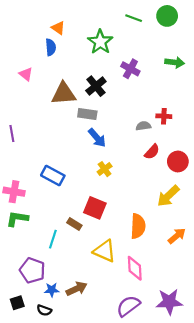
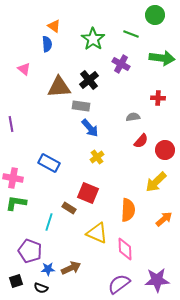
green line: (134, 18) -> (131, 34), moved
green arrow: (175, 62) -> (162, 58), size x1.4
red cross: (164, 116) -> (158, 98), moved

